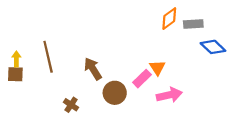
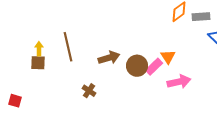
brown arrow: (93, 69) -> (109, 58), turned 105
brown circle: (115, 93) -> (137, 66), moved

